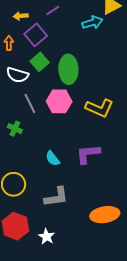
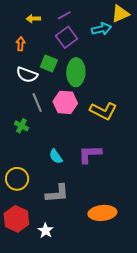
purple square: (36, 35) -> (67, 37), moved
green square: (40, 62) -> (49, 63), turned -30

